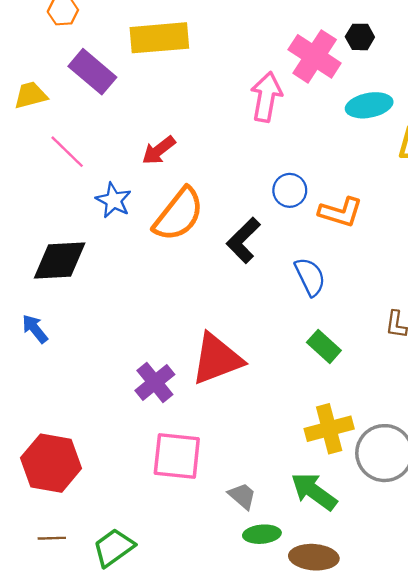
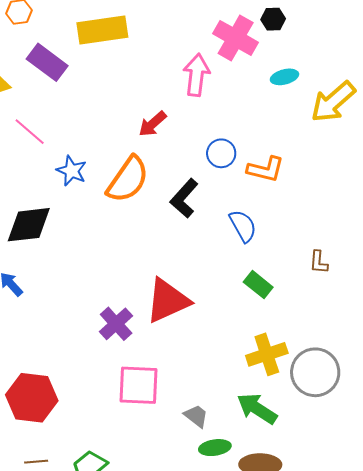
cyan ellipse: (369, 105) -> (284, 77), size x0.7
red arrow: (159, 150) -> (153, 124), moved

